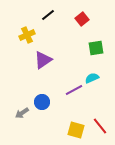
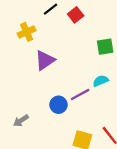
red square: (82, 19) -> (76, 15), moved
blue circle: (42, 102) -> (58, 105), moved

